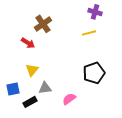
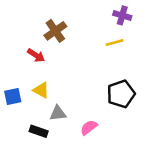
yellow triangle: (32, 70) -> (41, 90), turned -40
blue square: (13, 89) -> (13, 97), moved
black rectangle: (30, 102) -> (39, 131), turned 48

